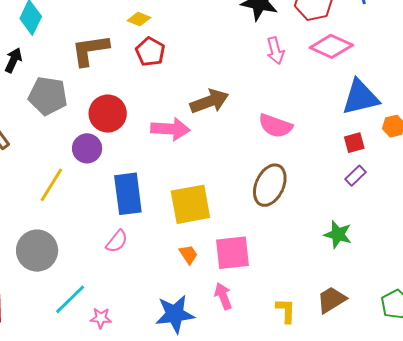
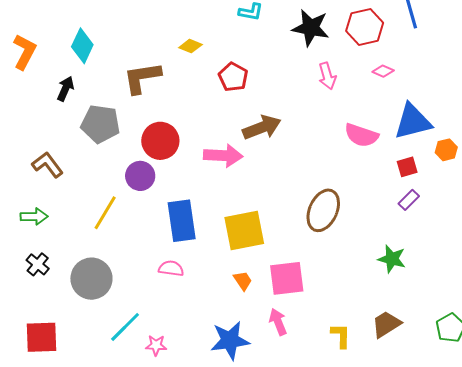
pink diamond: (331, 46) -> (383, 71), size x0.5
red pentagon: (150, 52) -> (233, 77), moved
pink semicircle: (275, 126) -> (361, 135), moved
pink semicircle: (117, 241) -> (171, 268), turned -120

